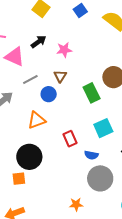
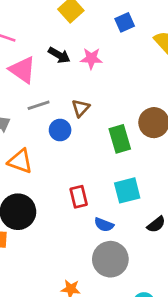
black arrow: (39, 42) -> (59, 55), turned 56
pink star: (64, 50) -> (91, 58), moved
orange triangle: (37, 120) -> (20, 161), moved, turned 30

